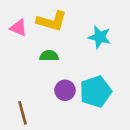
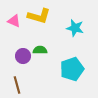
green semicircle: (49, 56) -> (40, 50), moved
purple circle: (65, 90) -> (23, 56), moved

